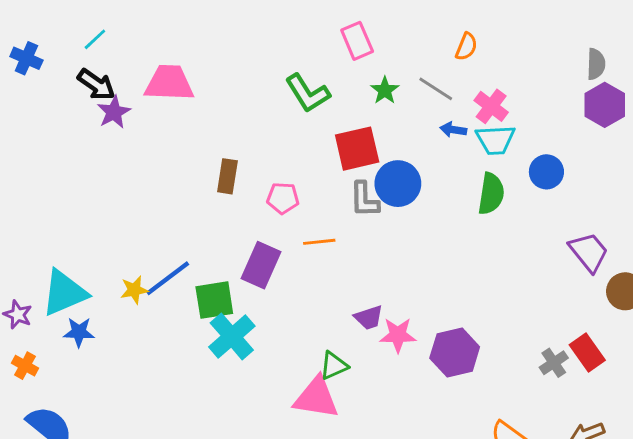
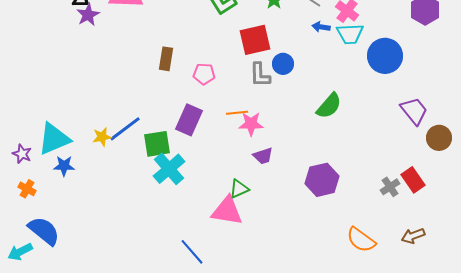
blue circle: (546, 172) -> (385, 56), size x1.5
blue circle: (398, 184) -> (283, 64), size x0.7
green semicircle: (491, 194) -> (329, 106), moved, turned 32
orange line: (319, 242) -> (237, 113), moved
pink star: (398, 335) -> (251, 124), moved

